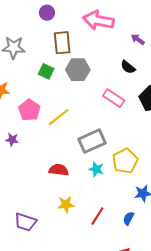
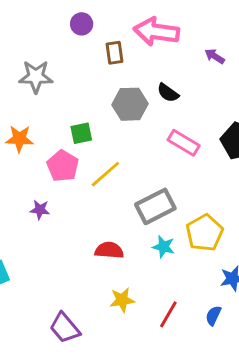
brown rectangle: (62, 43) -> (114, 53), moved, size x0.7
black semicircle: (128, 67) -> (168, 93), moved
green square: (46, 71) -> (81, 133), moved, turned -35
purple trapezoid: (25, 222) -> (65, 328), turned 35

